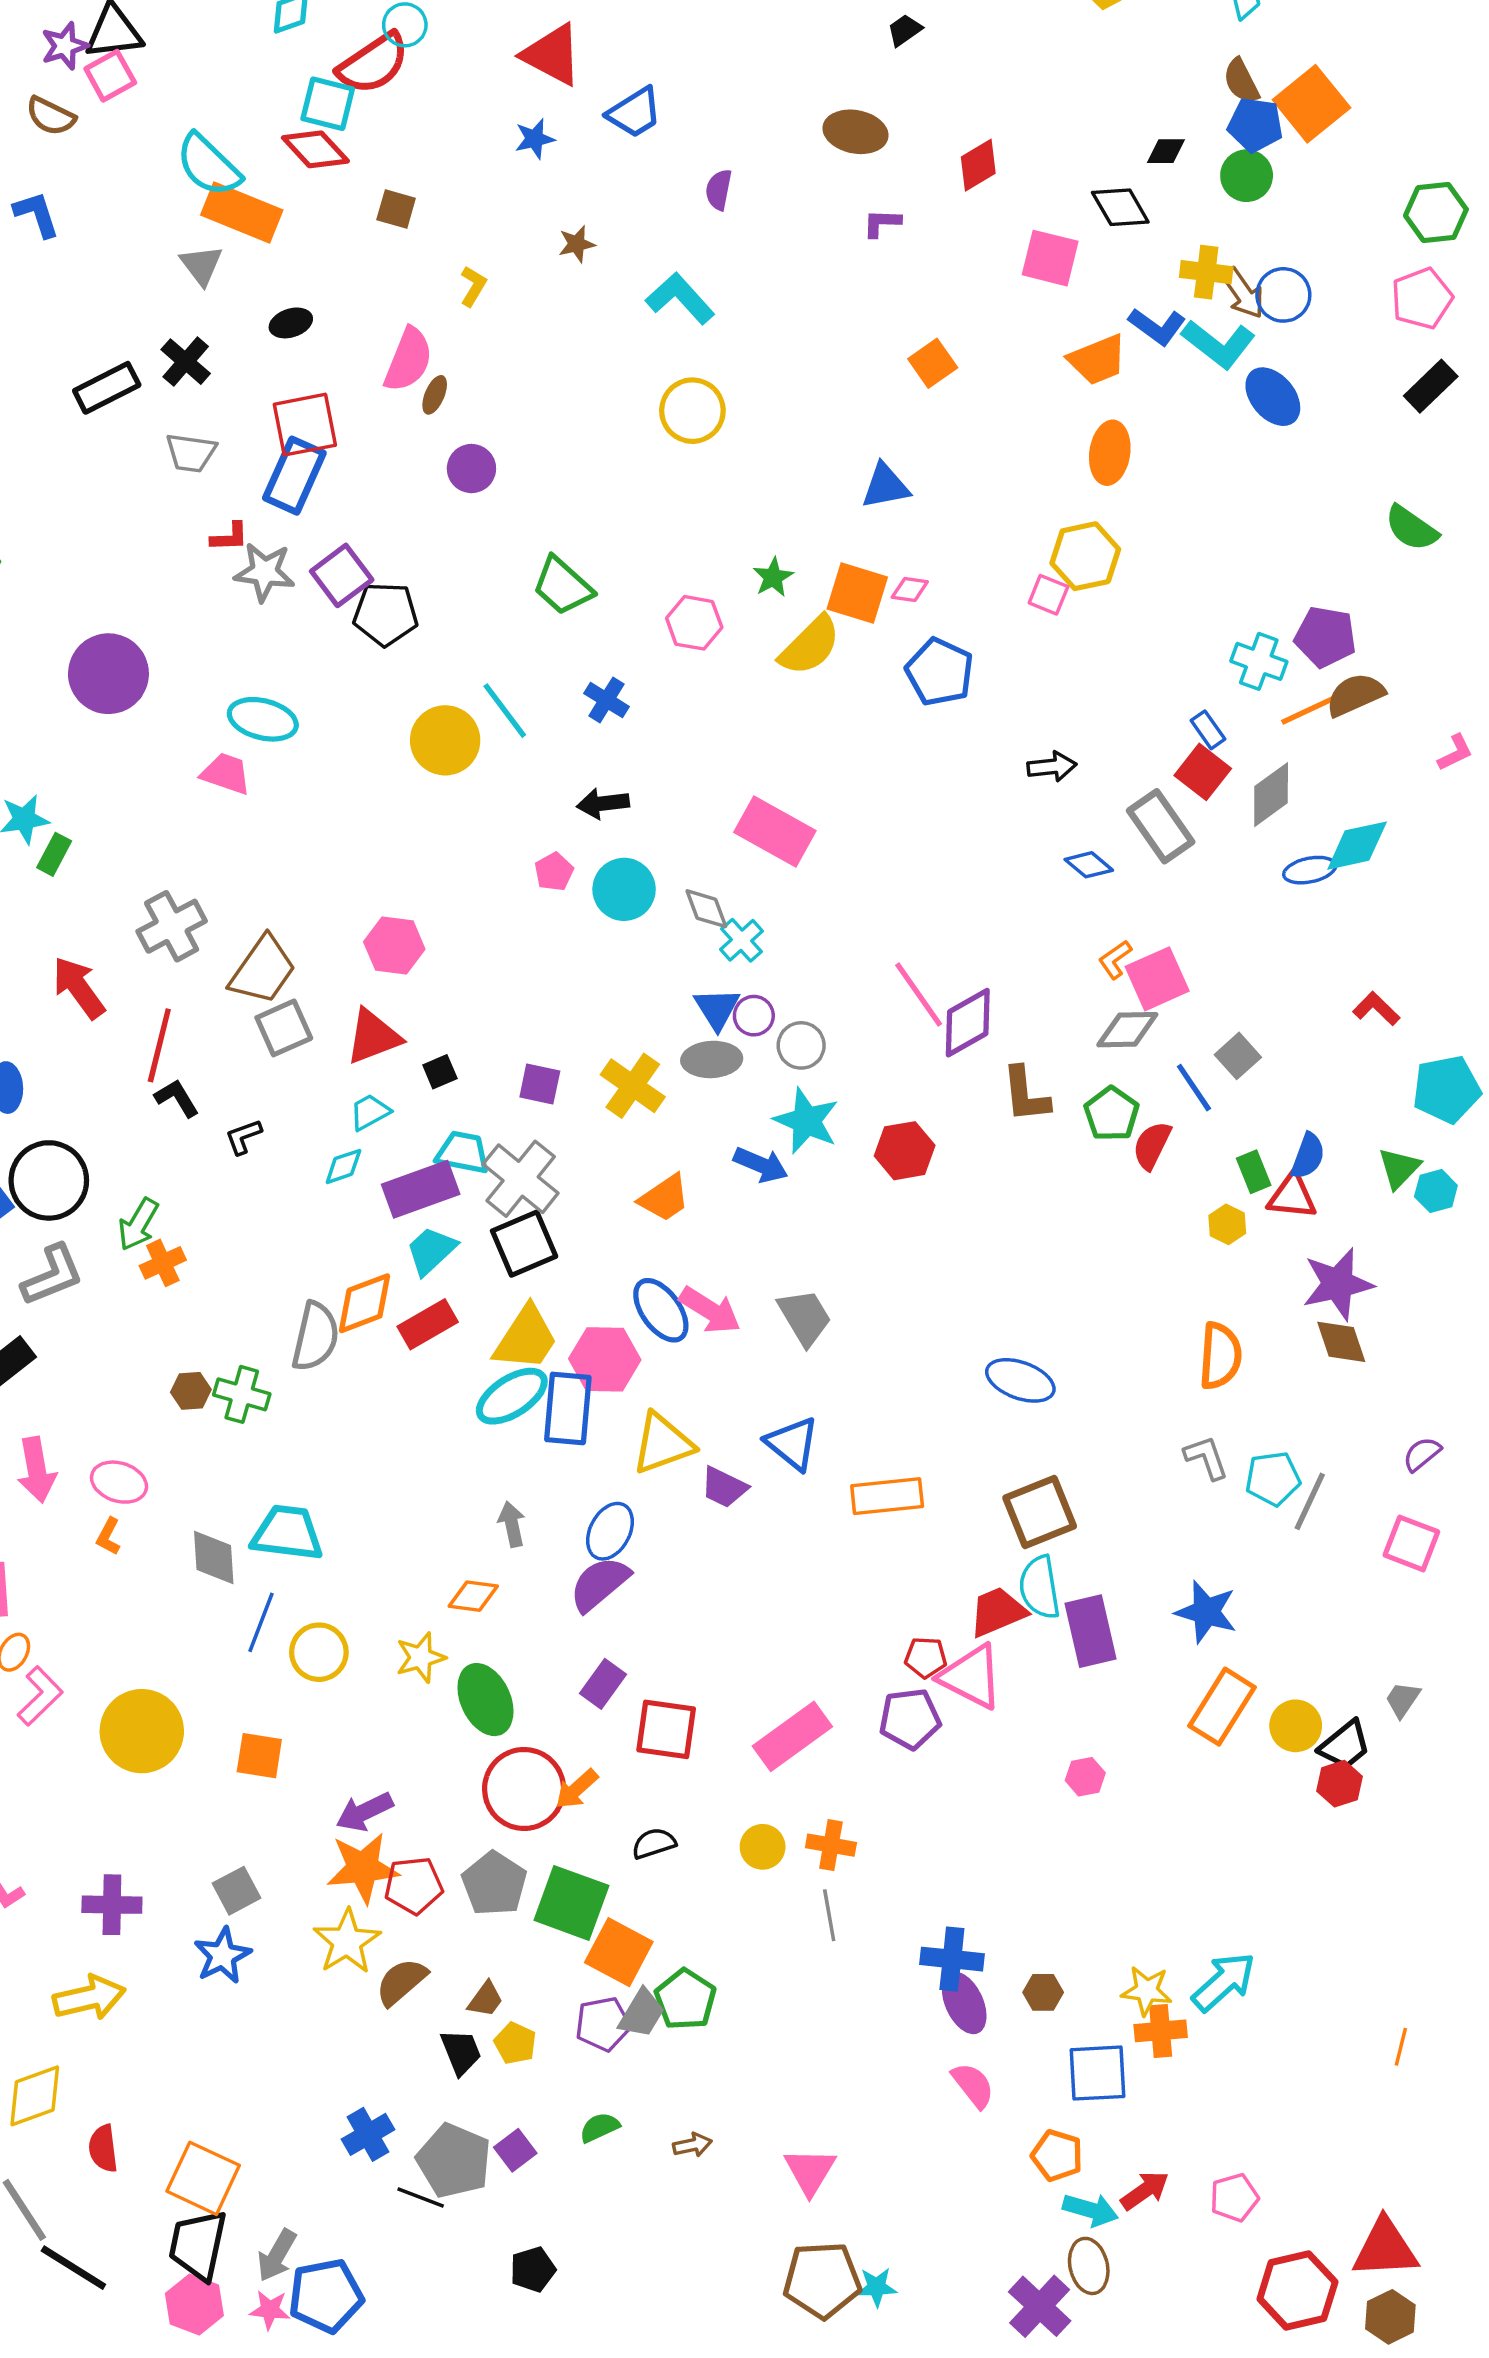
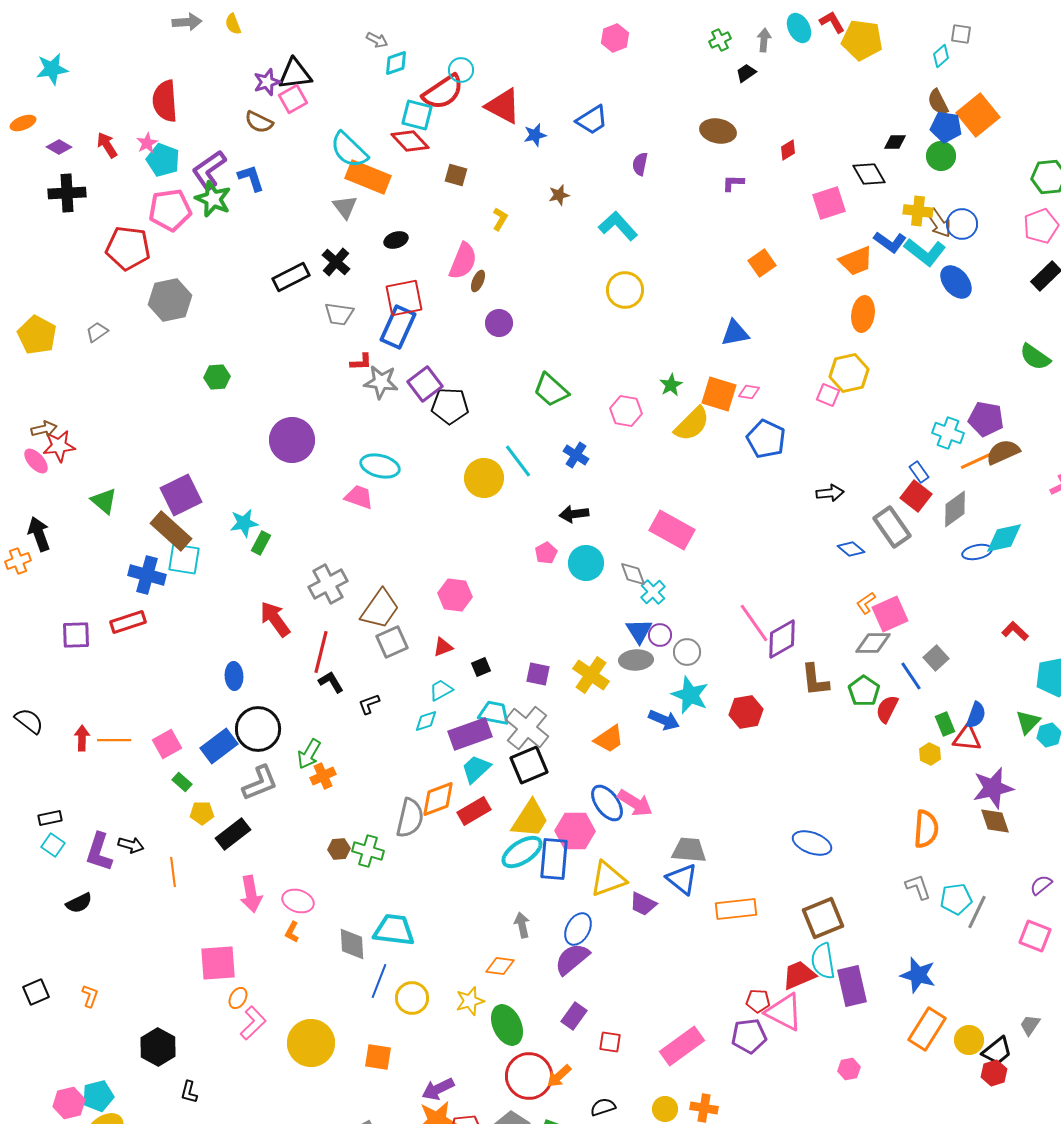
red triangle: (552, 55) -> (503, 106), moved
red diamond: (978, 165) -> (788, 150), size x0.7
pink square: (1050, 258) -> (829, 203), turned -32
red triangle: (373, 1037) -> (443, 647), size x0.6
gray trapezoid: (805, 1317) -> (689, 850), moved, turned -54
red square: (666, 1729) -> (610, 1042), size x0.6

